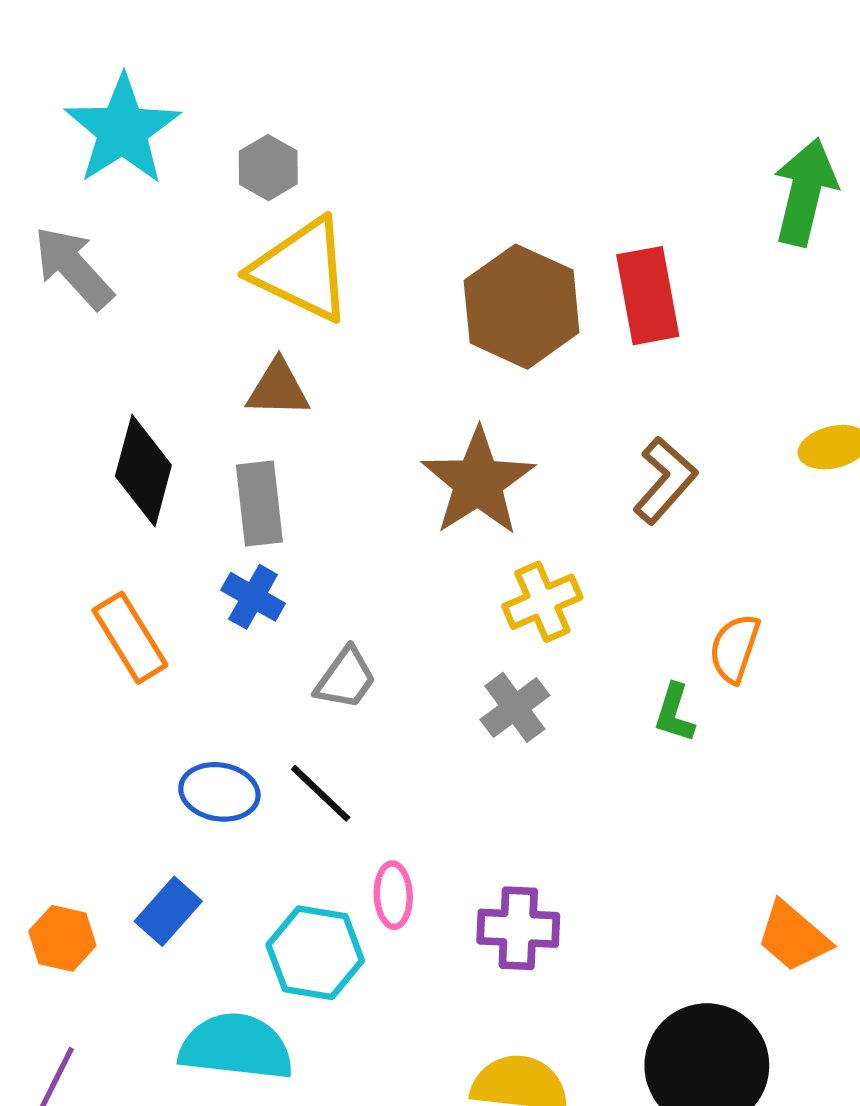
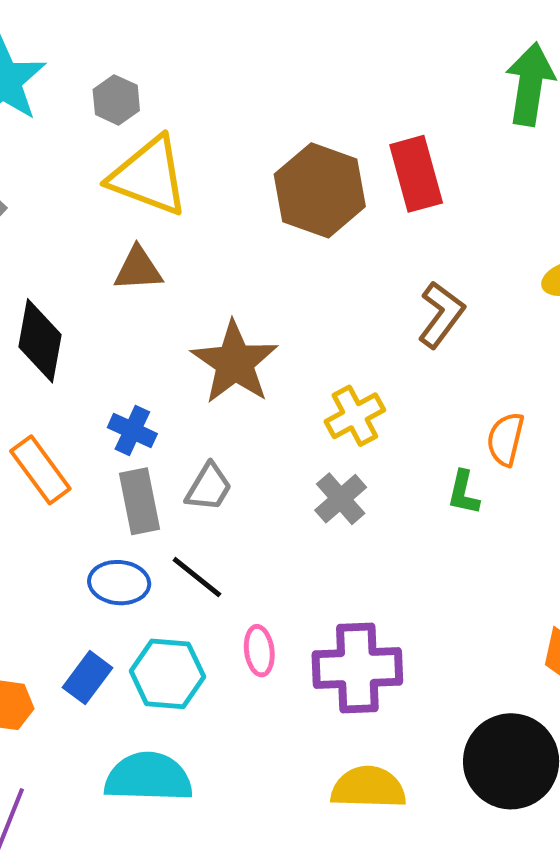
brown star: (478, 482) -> (235, 363), moved
gray rectangle: (259, 503) -> (139, 501), moved
purple cross: (518, 928) -> (357, 668), size x1.4
cyan hexagon: (315, 953) -> (167, 674), moved

